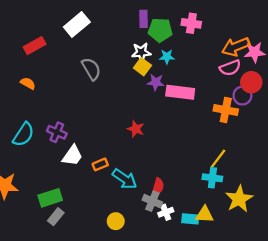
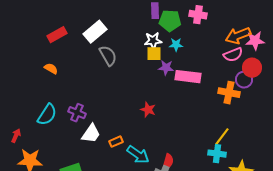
white rectangle: (77, 24) -> (95, 32), moved
yellow square: (142, 67) -> (154, 54), turned -35

